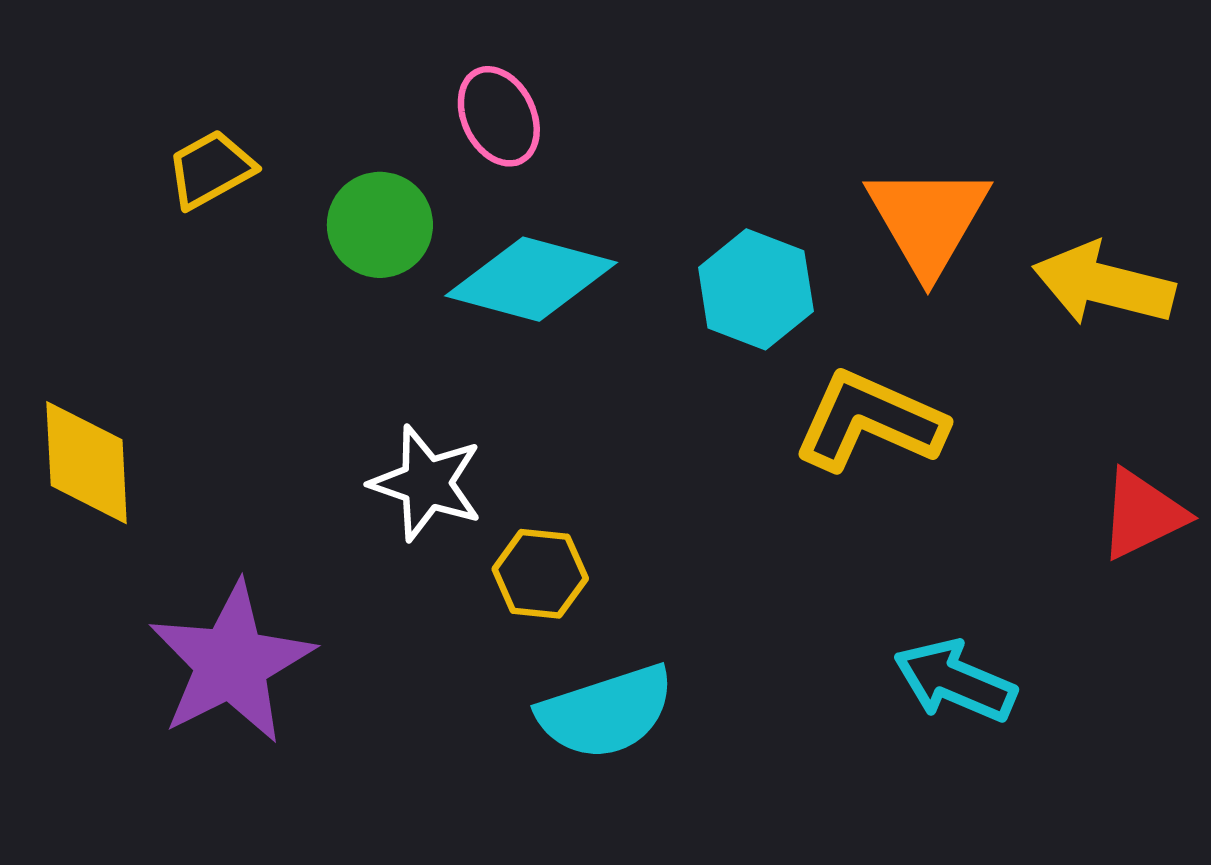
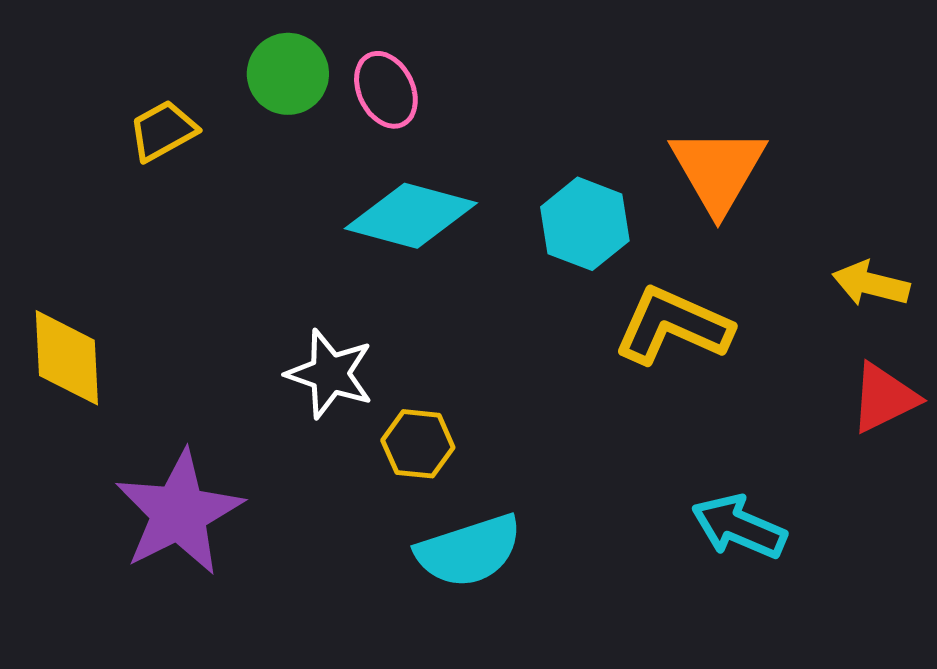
green circle: (380, 225) -> (288, 74), moved
yellow arrow: (1104, 284) -> (871, 284), moved, size x0.7

